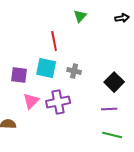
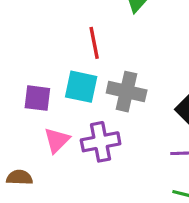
gray cross: (74, 71) -> (127, 92), size x1.6

